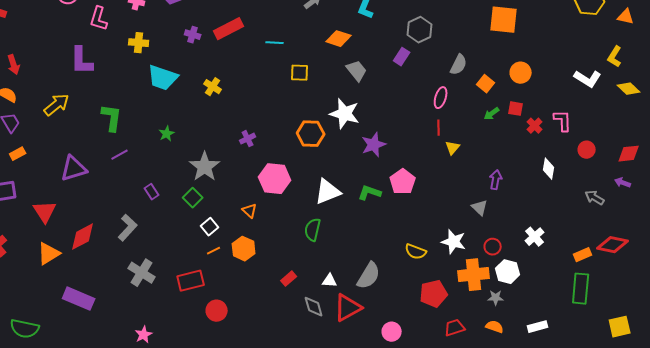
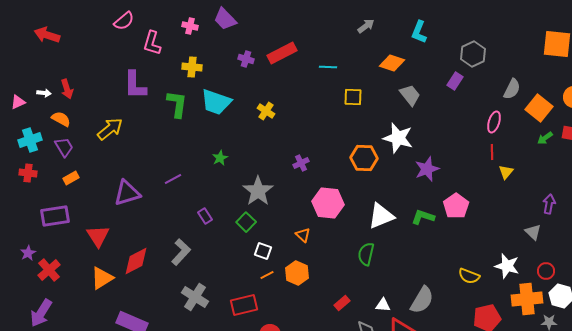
orange square: (486, 84) -> (539, 108), size x1.5
green L-shape: (112, 118) -> (177, 104), moved
white square: (210, 227) -> (263, 251), turned -30

